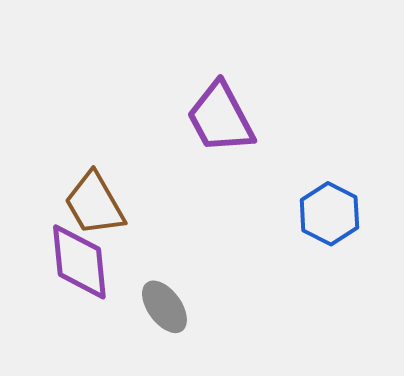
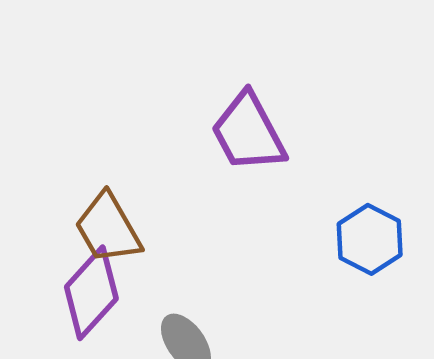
purple diamond: (79, 262) -> (91, 293), turned 48

